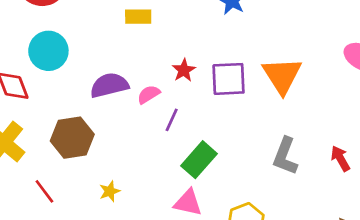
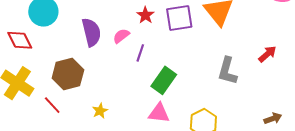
purple semicircle: (109, 85) -> (91, 32), turned 96
red arrow: (340, 158) -> (267, 54), moved, turned 84
red line: (44, 191) -> (52, 105), moved

